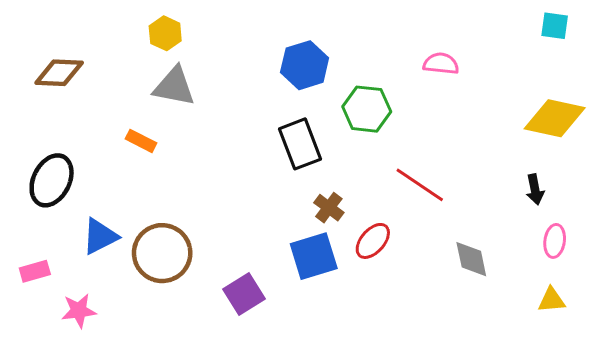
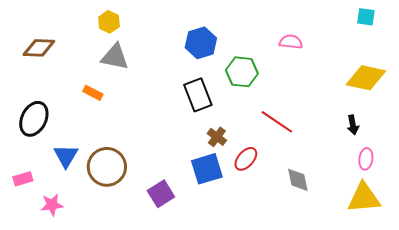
blue triangle: (100, 236) -> (66, 156), turned -32
gray diamond: (471, 259) -> (298, 180), moved
yellow triangle: (552, 300) -> (364, 198), size x1.8

